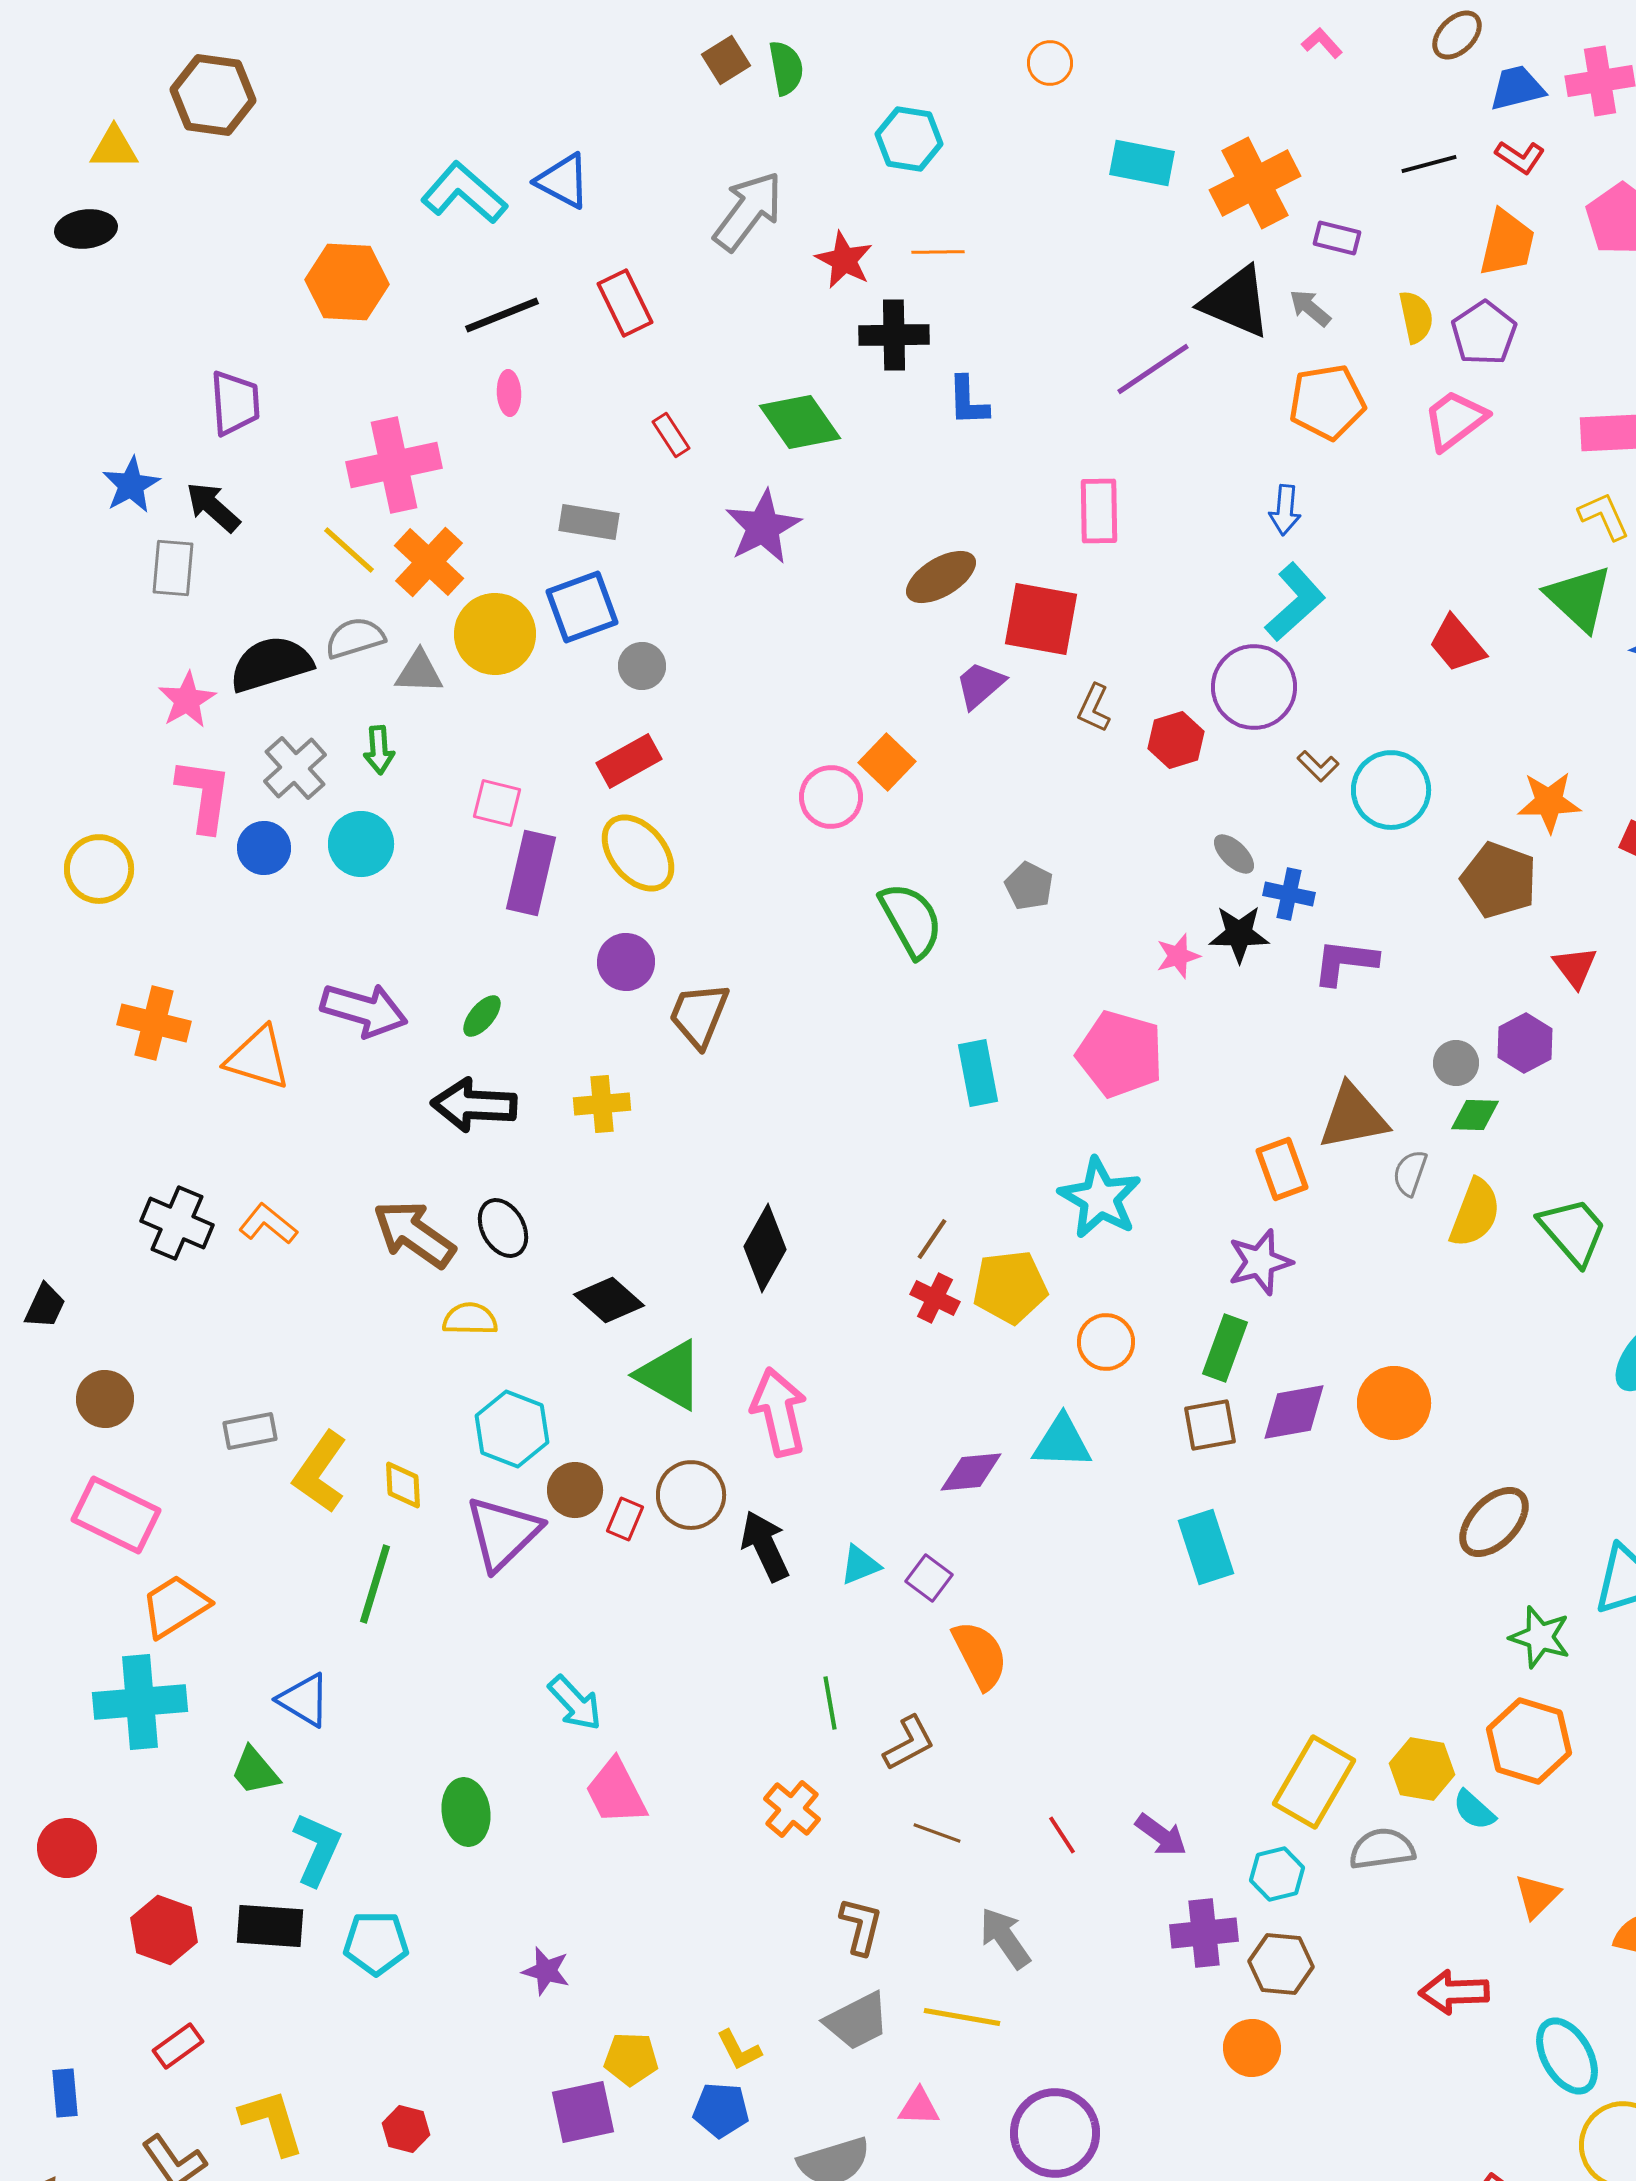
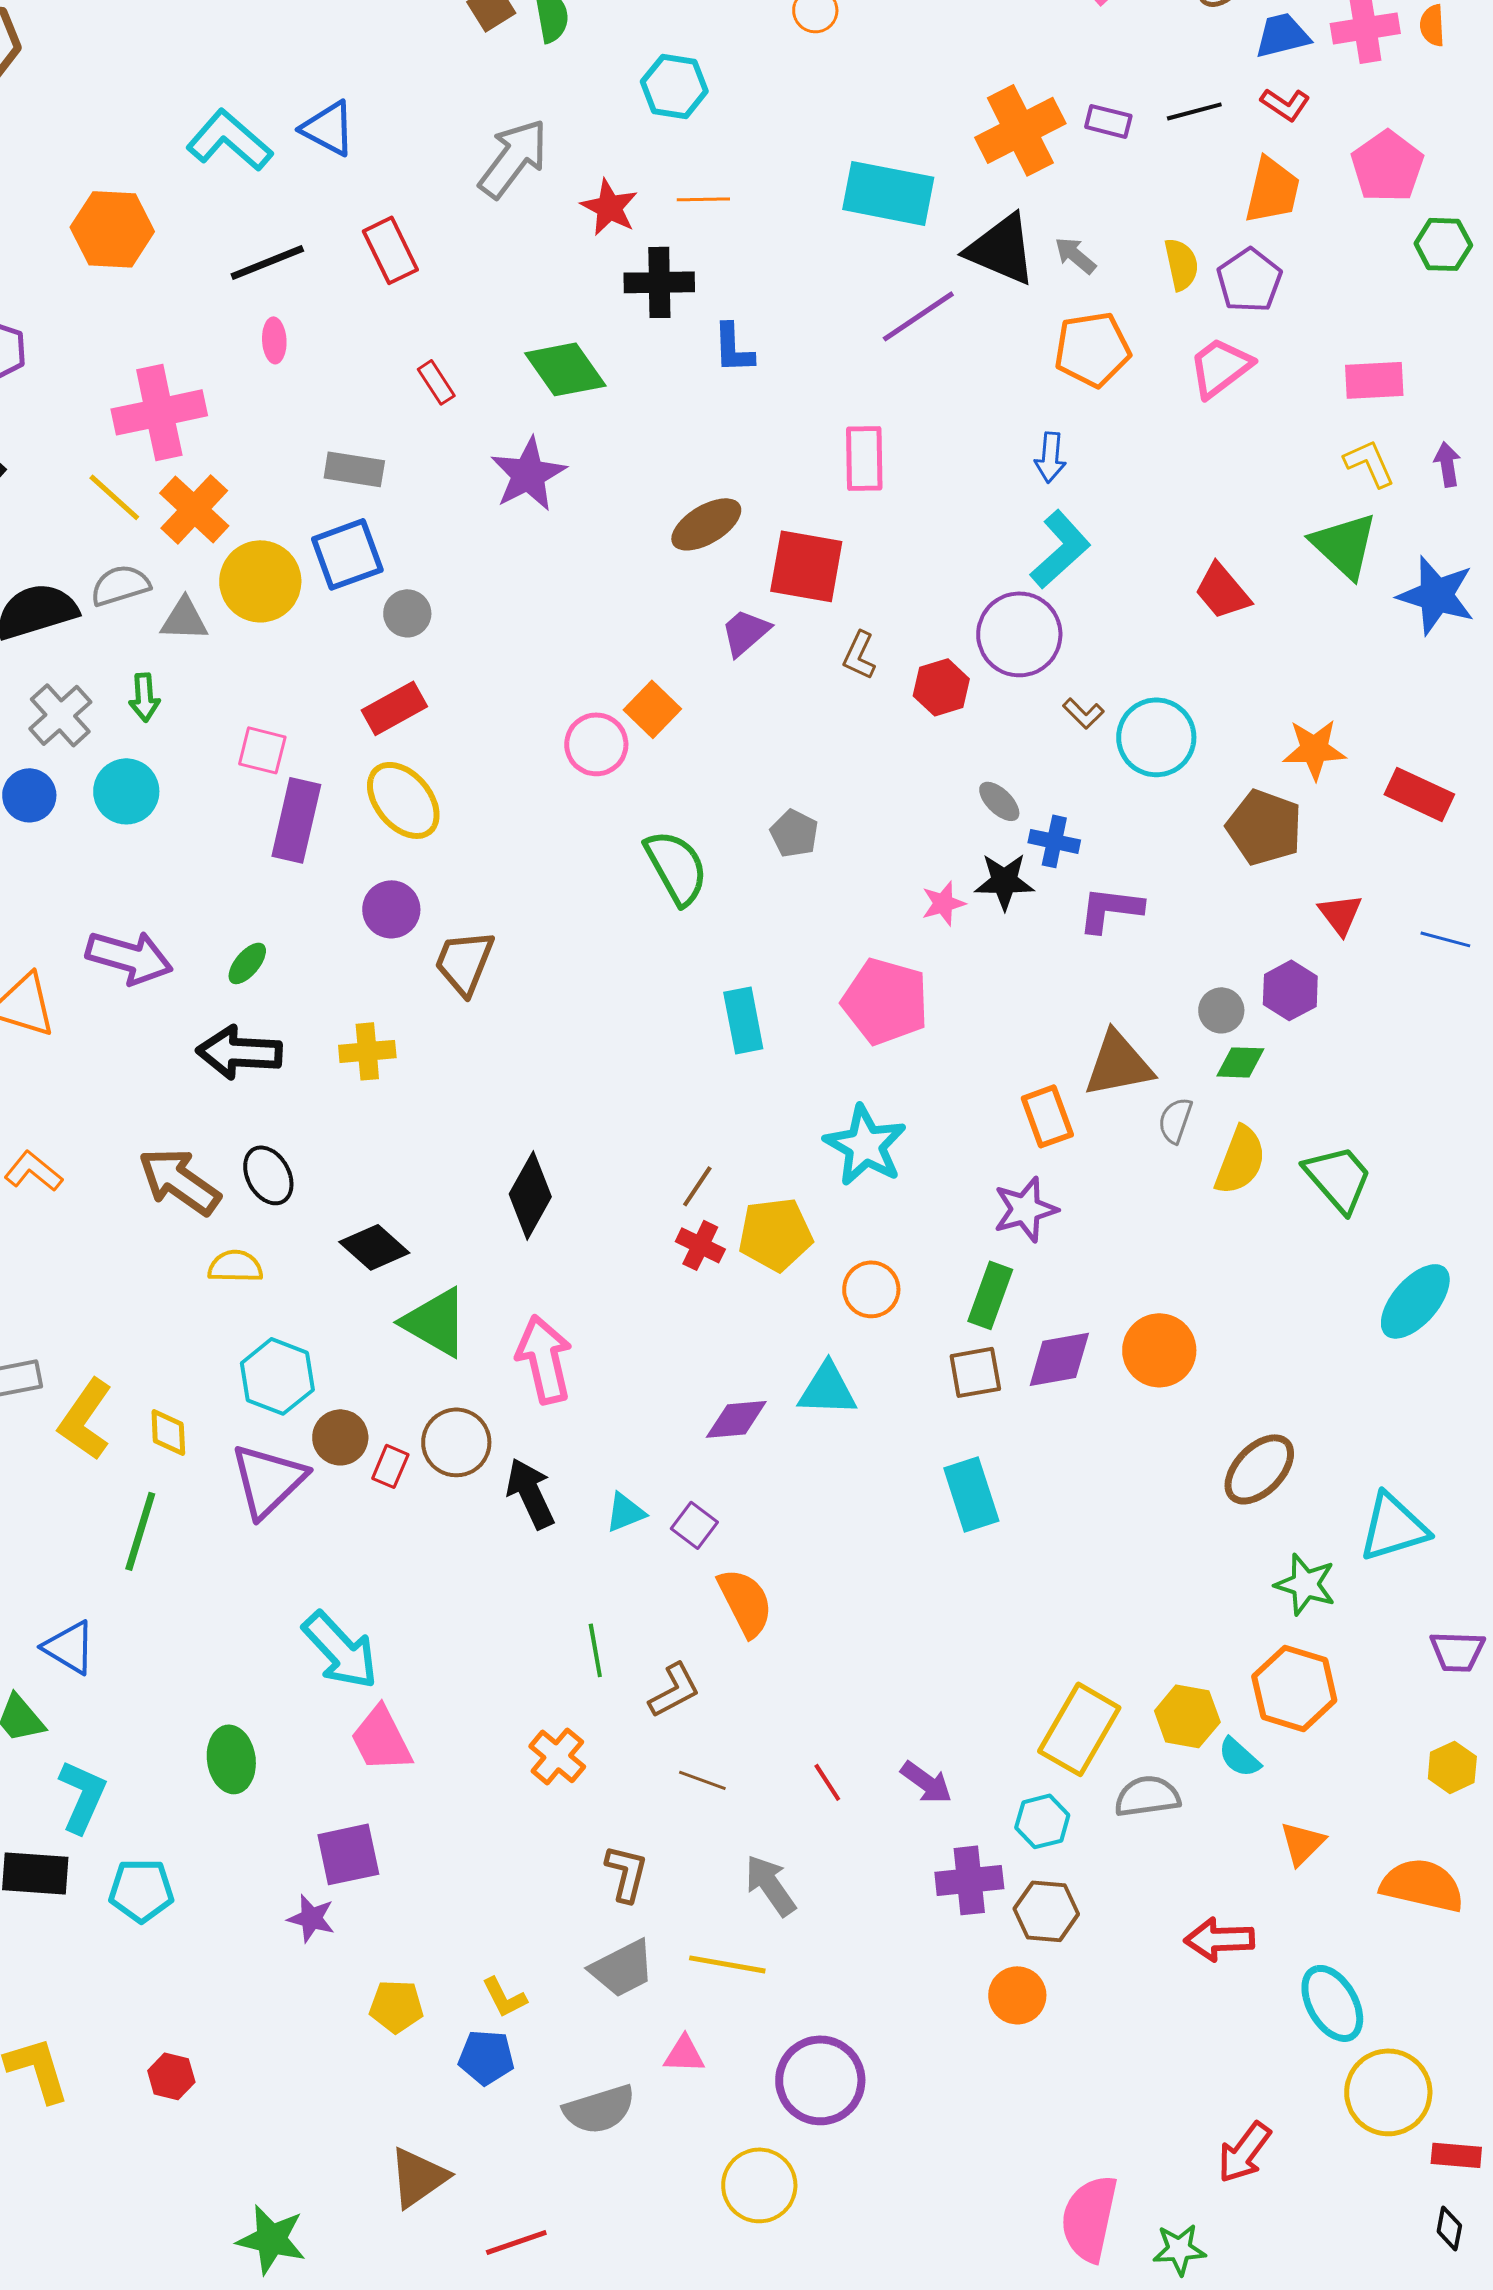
cyan rectangle: (1142, 163) -> (888, 193), moved, size x1.4
purple rectangle: (1337, 238) -> (1108, 121), moved
cyan arrow: (575, 1703) -> (340, 1650), size x1.4
purple square: (583, 2112) -> (348, 1854), moved

